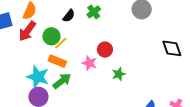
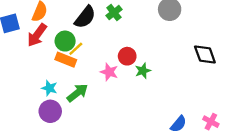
black semicircle: (69, 16) -> (85, 17), size x1.5
orange rectangle: (57, 61) -> (66, 60), moved
green star: (119, 74) -> (143, 71), moved
cyan star: (38, 77) -> (49, 88), size x0.6

